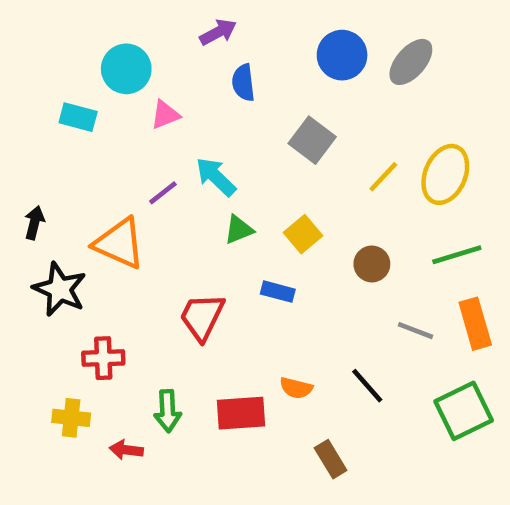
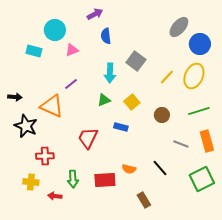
blue circle: (342, 55) -> (200, 44), moved
cyan arrow: (216, 177) -> (110, 73), moved, turned -132
black arrow: (34, 223) -> (15, 97), turned 80

